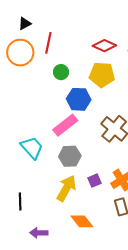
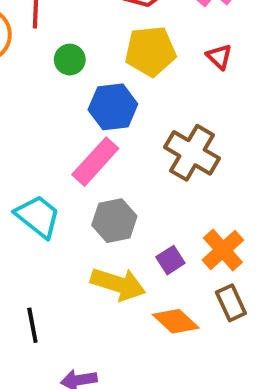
yellow arrow: (66, 188) -> (118, 284), turned 88
orange diamond: (82, 221) -> (176, 321), moved

